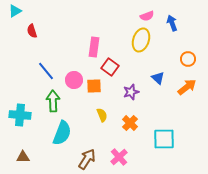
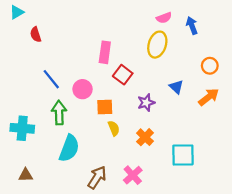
orange square: (94, 86) -> (105, 107), moved

